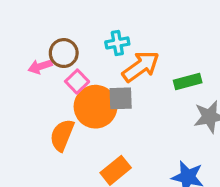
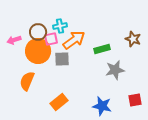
brown circle: (64, 53) -> (38, 32), moved
pink square: (77, 82) -> (51, 39), moved, turned 32
orange circle: (96, 107) -> (38, 51), moved

